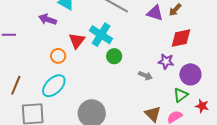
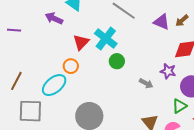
orange circle: (58, 56) -> (71, 66), moved

